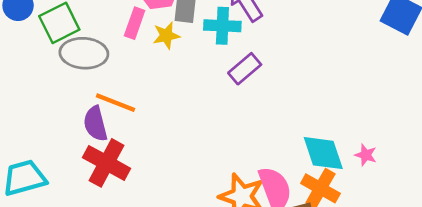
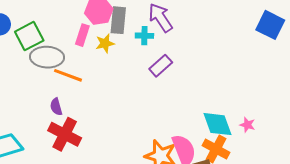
cyan cross: (222, 26) -> (144, 36), size x0.7
orange line: (116, 103) -> (68, 75), moved
purple semicircle: (95, 124) -> (56, 107), size x0.7

